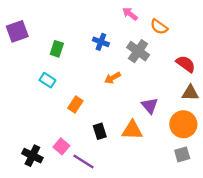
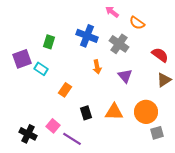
purple square: (17, 31) -> (22, 59), moved
blue cross: (101, 42) -> (87, 36), size x1.5
orange arrow: (113, 78) -> (97, 67), turned -72
brown triangle: (190, 93) -> (164, 80), turned -35
purple triangle: (150, 106) -> (125, 76), moved
orange circle: (183, 124) -> (146, 112), moved

